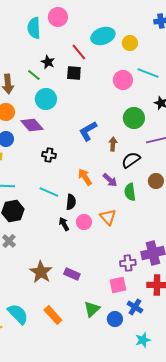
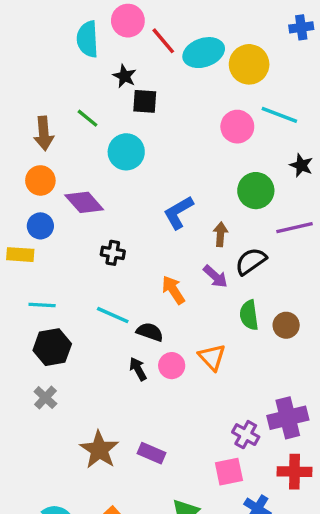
yellow circle: (130, 43) -> (249, 64), size x1.5
red line: (79, 52) -> (163, 41), moved
black star: (48, 62) -> (125, 76), moved
black square: (74, 73) -> (145, 101), moved
cyan circle: (46, 99) -> (126, 152), moved
purple arrow: (110, 180) -> (215, 276), moved
brown circle: (156, 181) -> (286, 325), moved
black semicircle: (71, 202) -> (150, 332), turned -77
purple cross: (128, 263) -> (246, 435), turned 35

